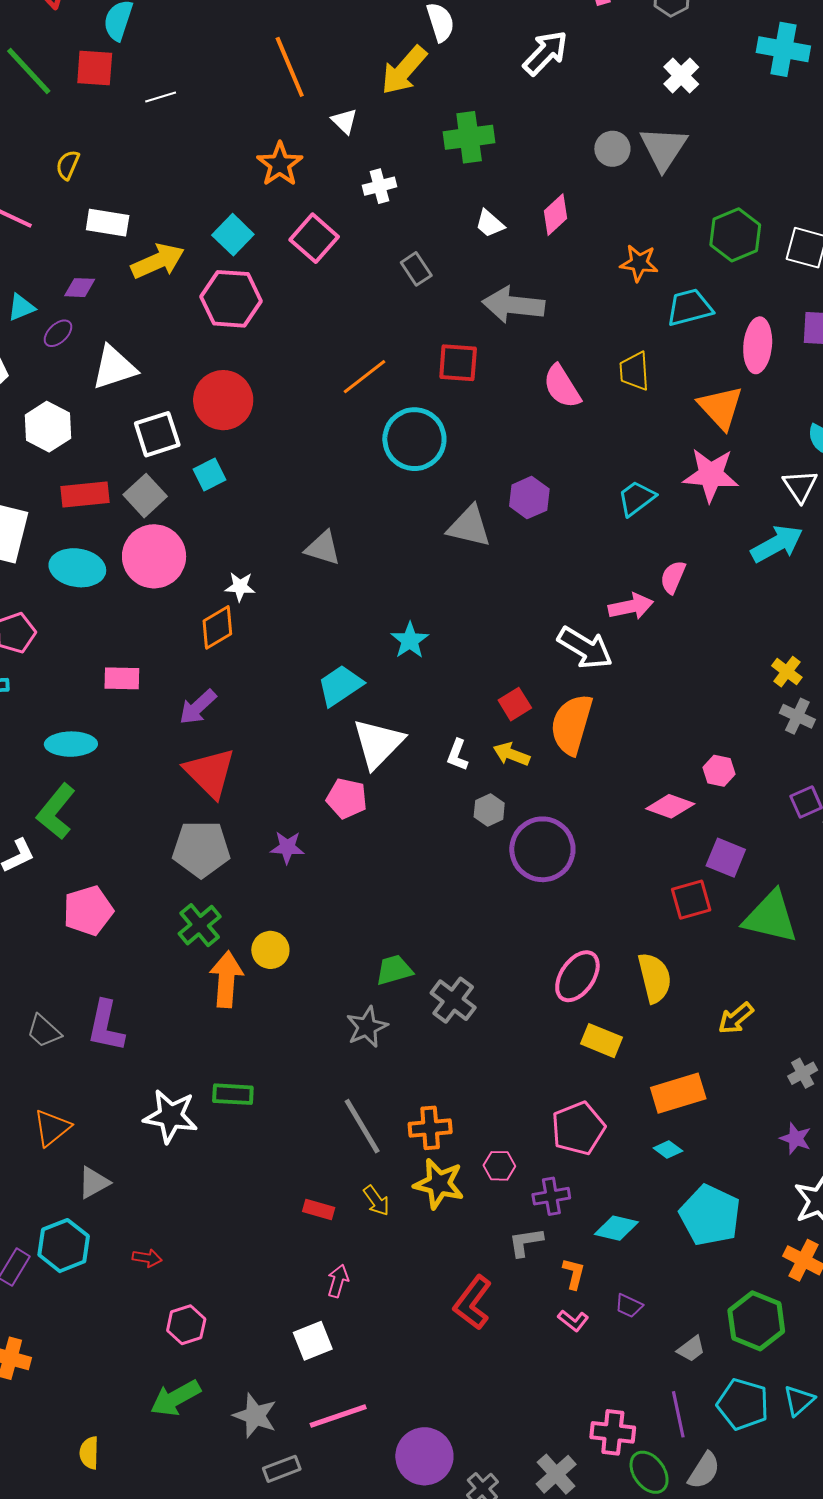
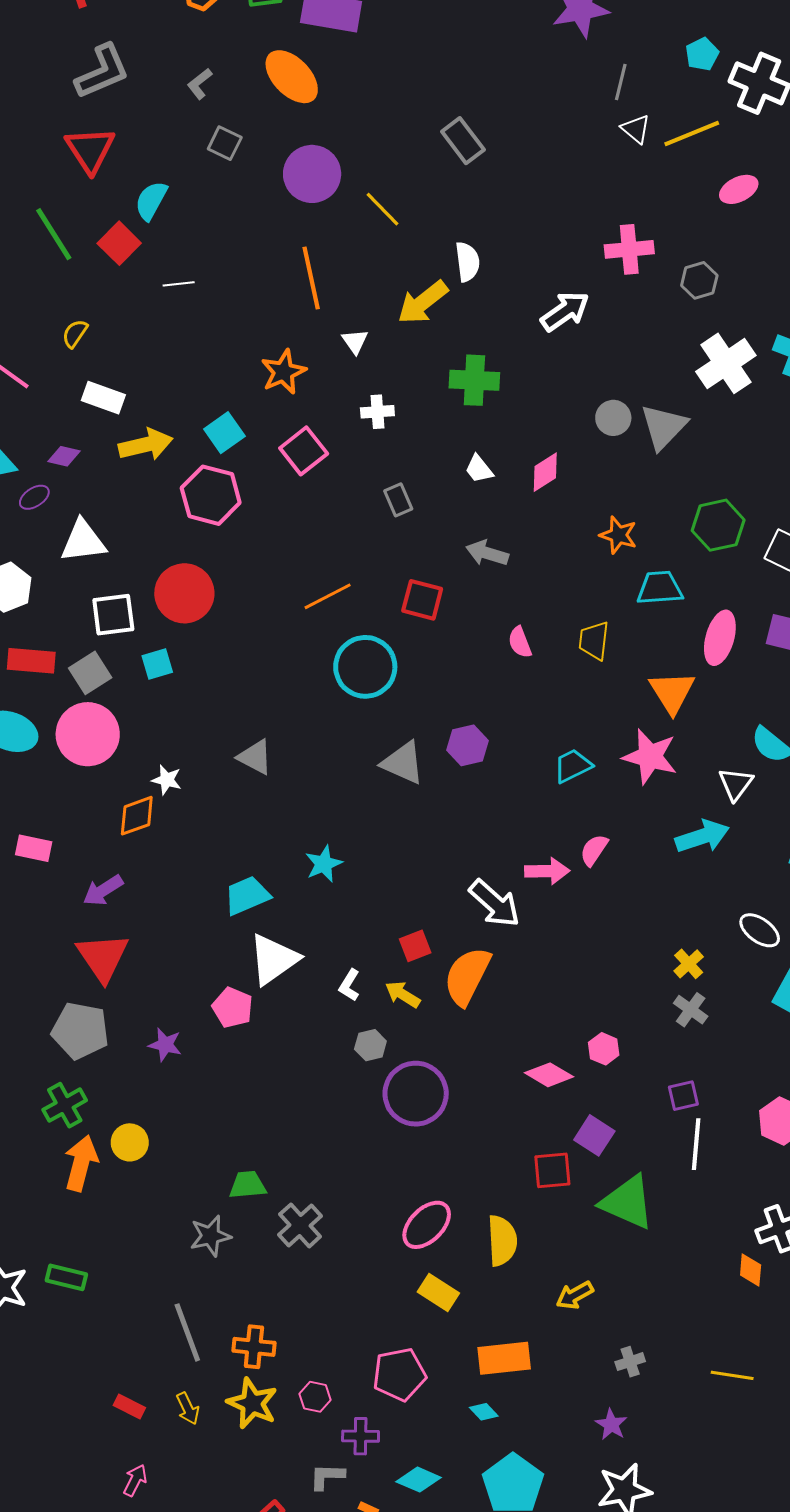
red square: (95, 68) -> (119, 243), turned 30
white cross: (681, 76) -> (726, 363), moved, size x1.6
gray arrow: (513, 305) -> (487, 553), size x0.7
pink semicircle: (562, 386) -> (520, 642), size x0.7

